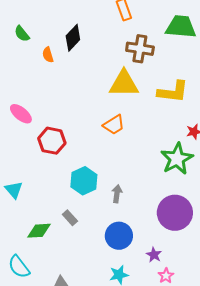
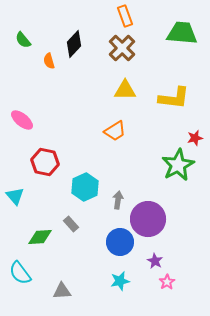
brown cross: (140, 49) -> (122, 48), moved, turned 36
yellow triangle: (124, 84) -> (125, 90), size x0.7
red hexagon: (52, 141) -> (45, 162), moved
purple circle: (175, 213) -> (148, 219), moved

